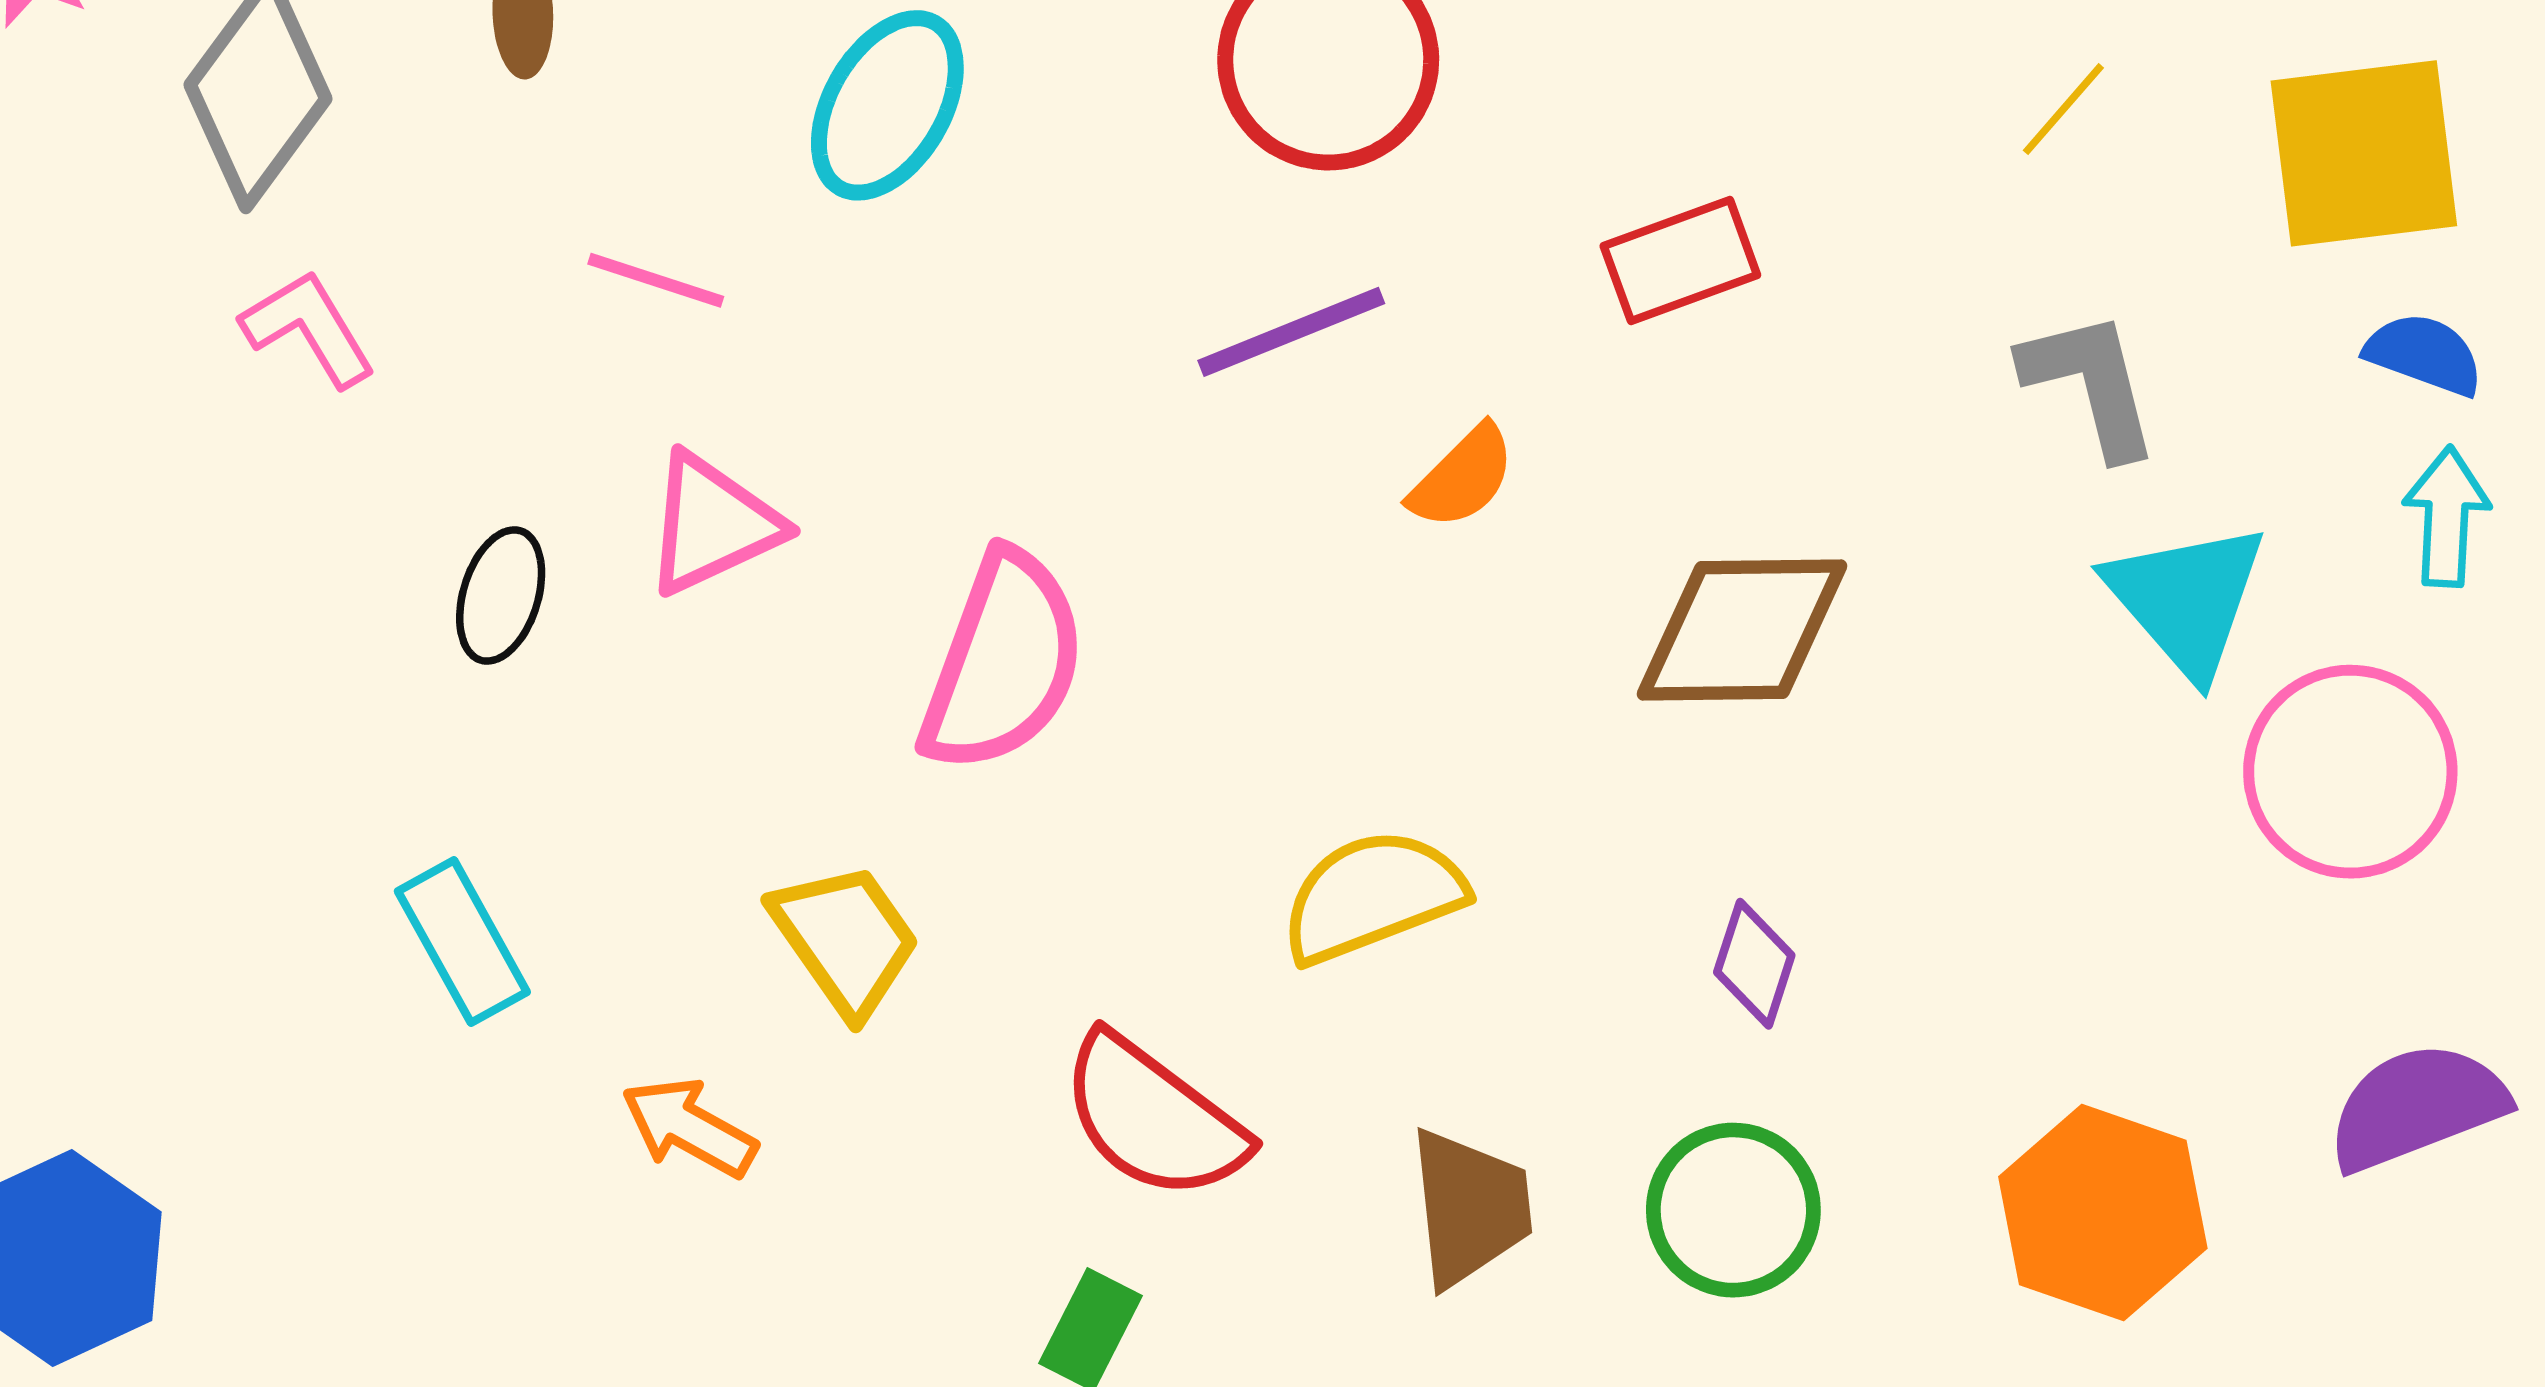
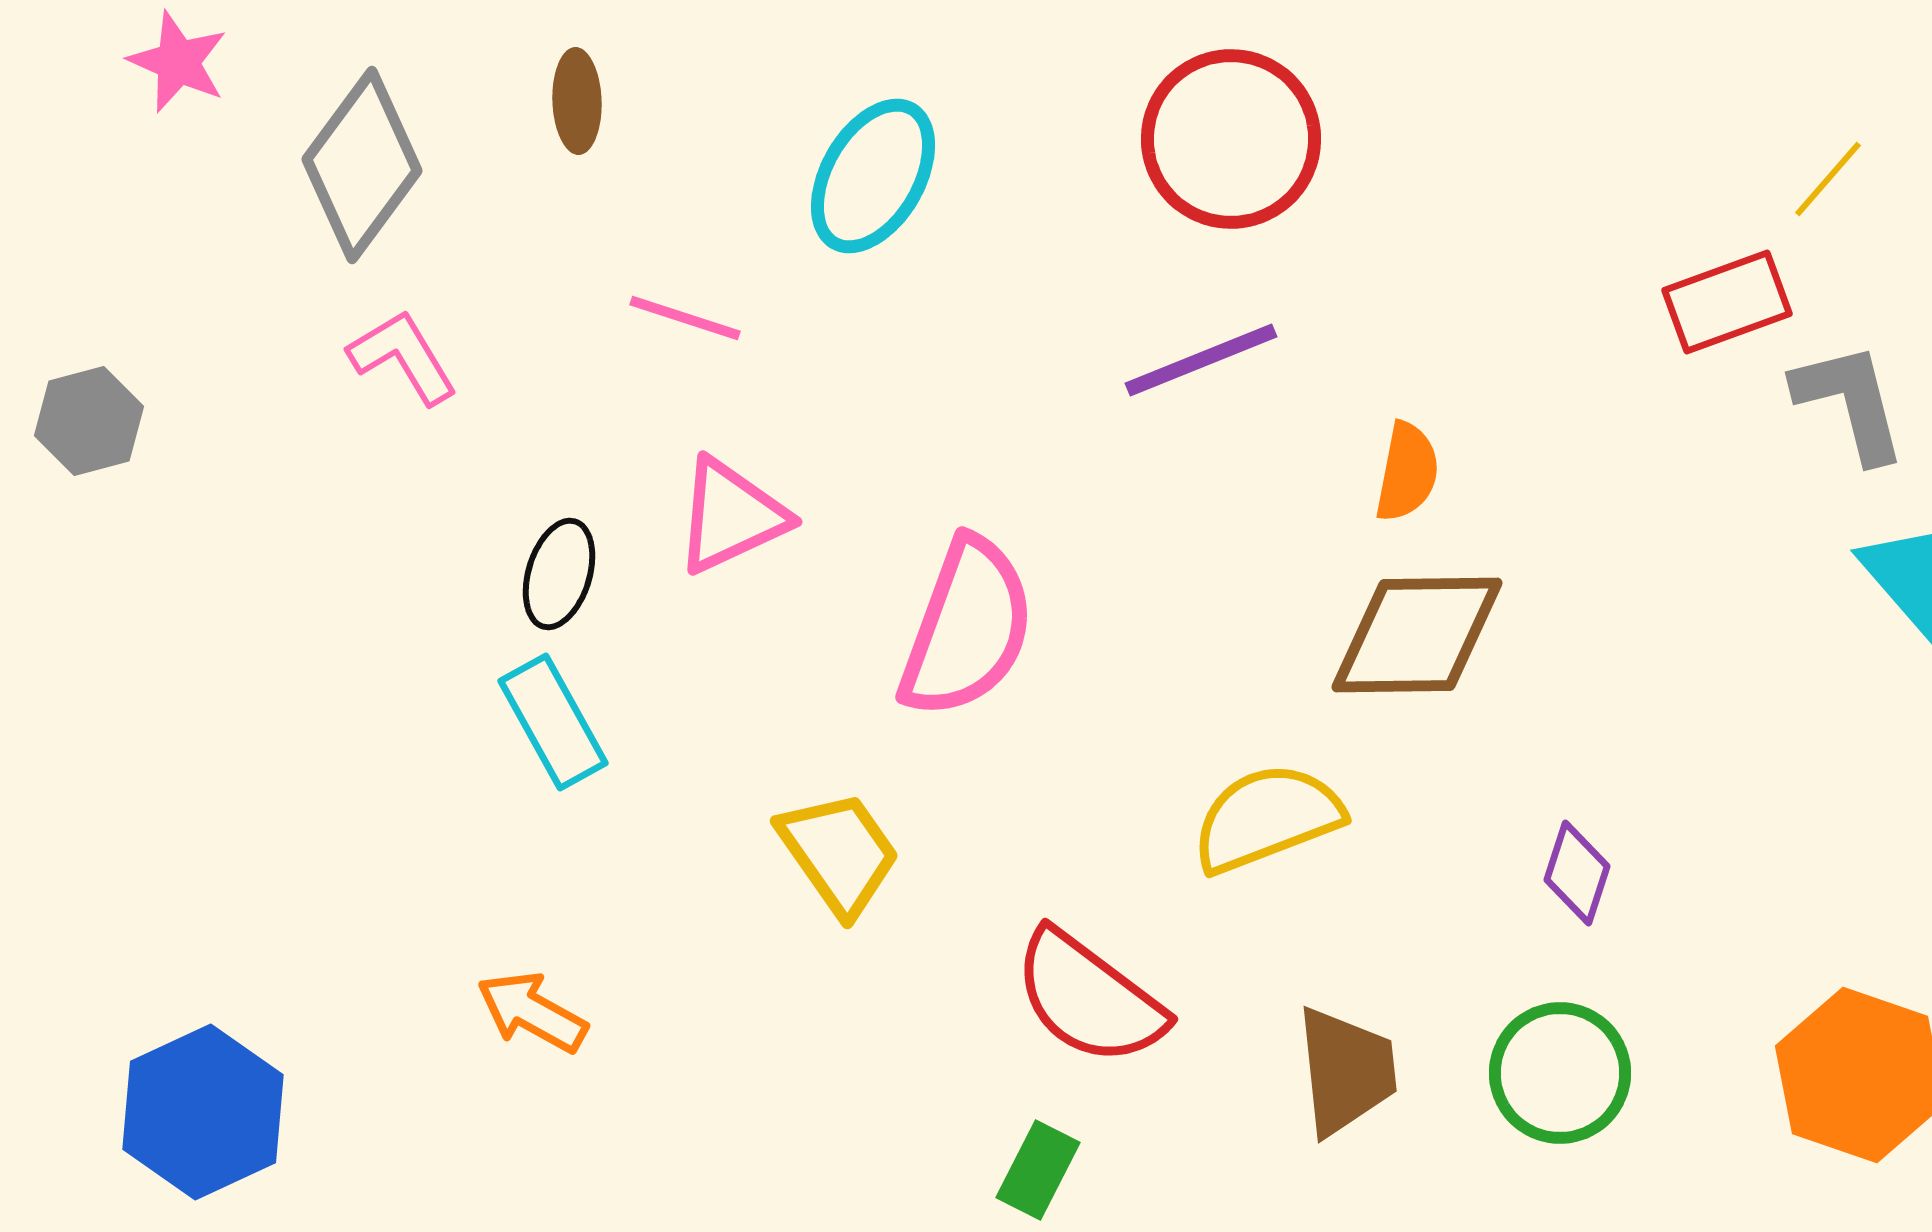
red rectangle: (1680, 261) -> (1727, 302), moved
orange semicircle: (1462, 477) -> (1407, 472), moved, turned -34
brown diamond: (1742, 630) -> (1417, 635), moved
cyan rectangle: (462, 942) -> (553, 722), moved
orange arrow: (689, 1128) -> (532, 1012), moved

